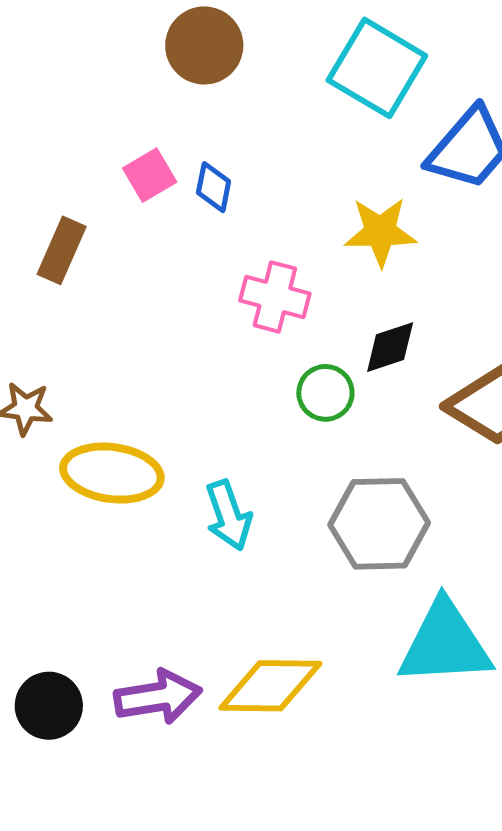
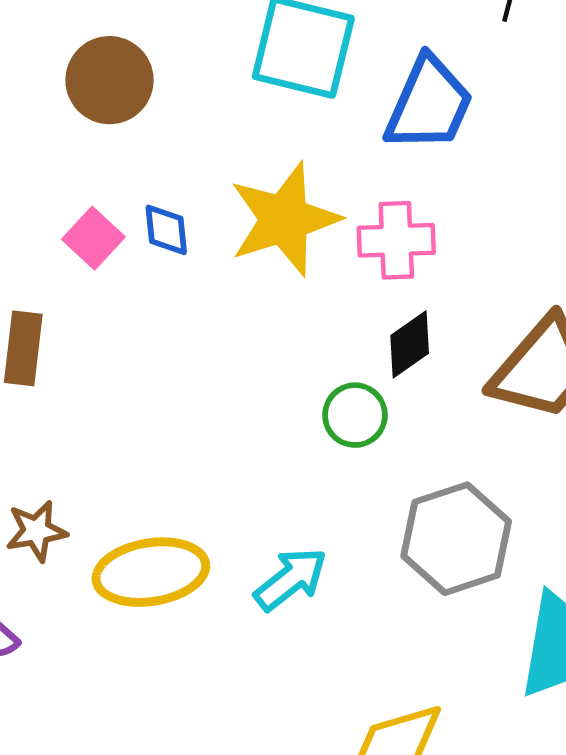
yellow star: (380, 232) -> (284, 219), moved, size x1.4
pink cross: (275, 297) -> (396, 240), moved
cyan arrow: (228, 515) -> (291, 579), turned -92

